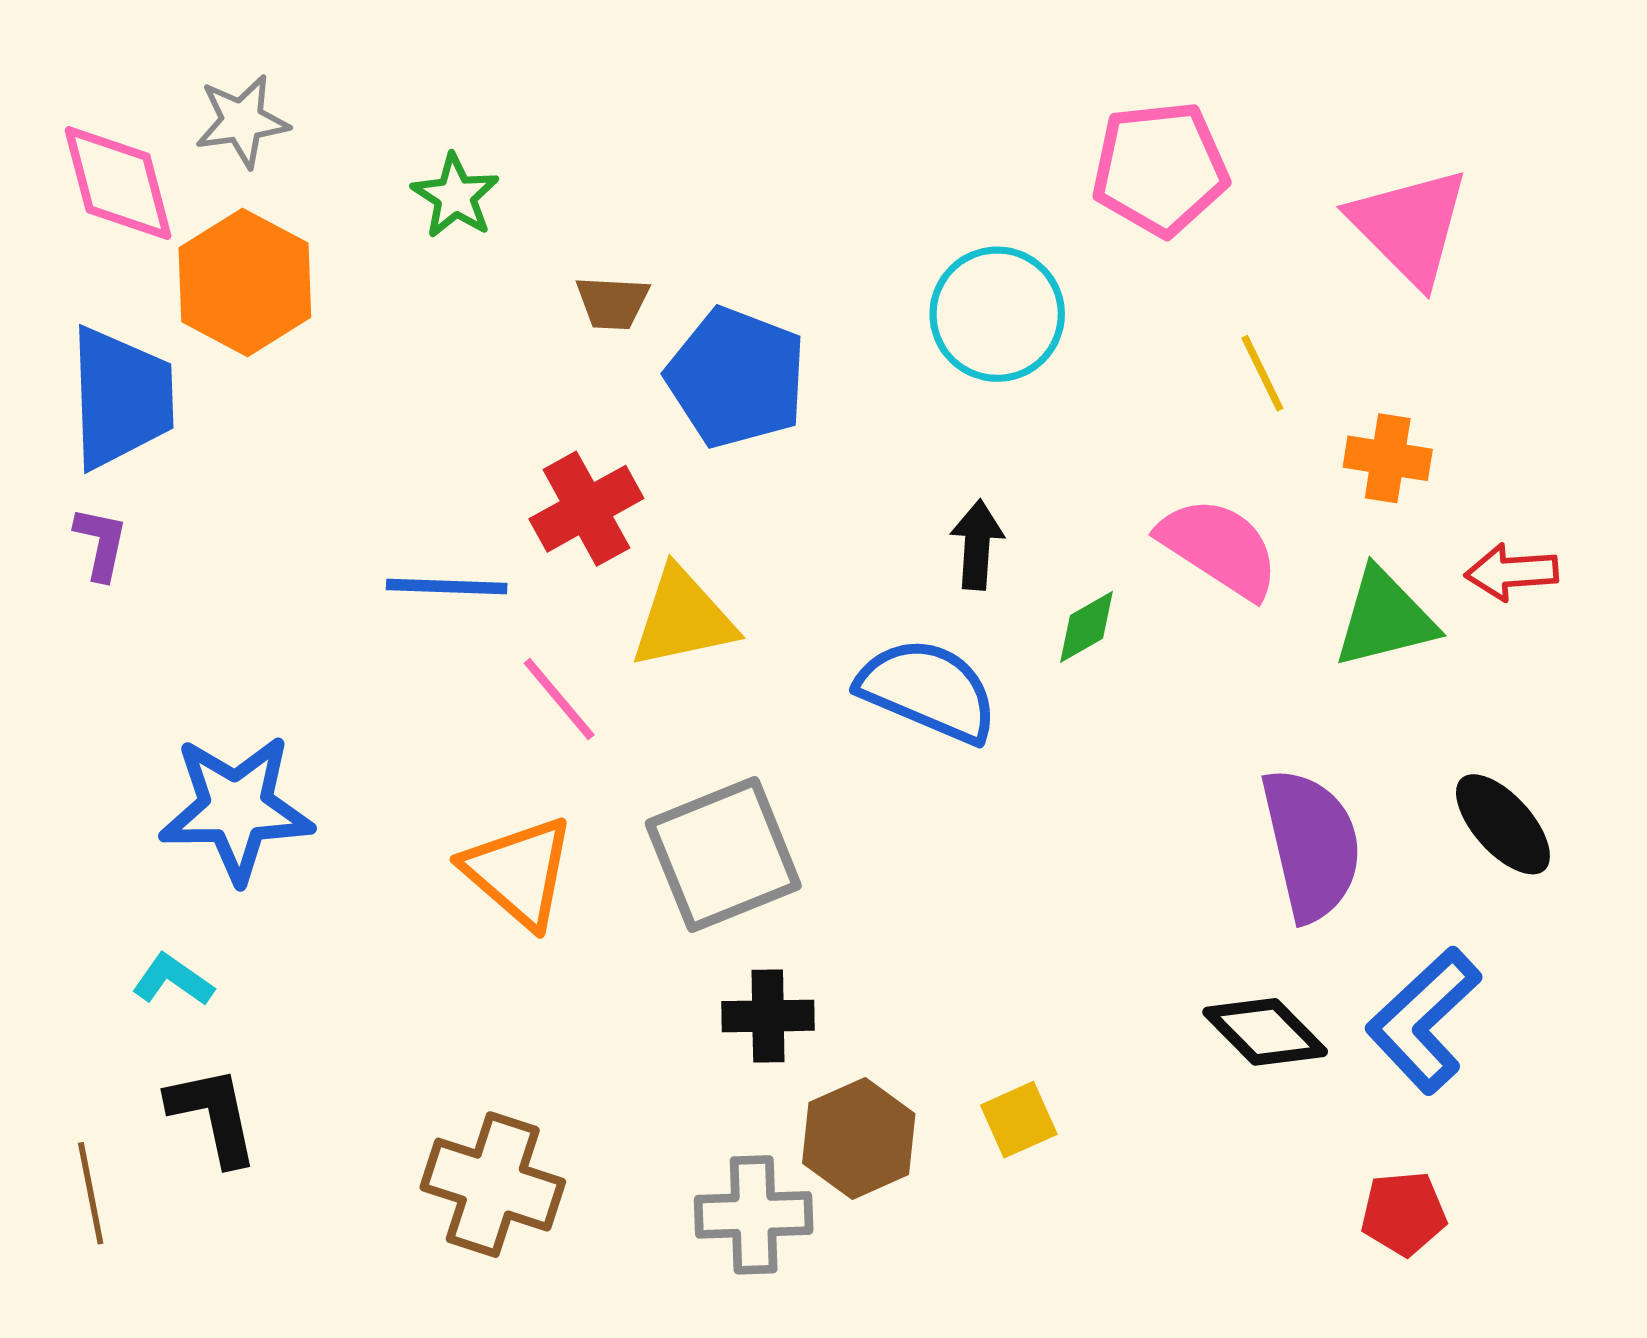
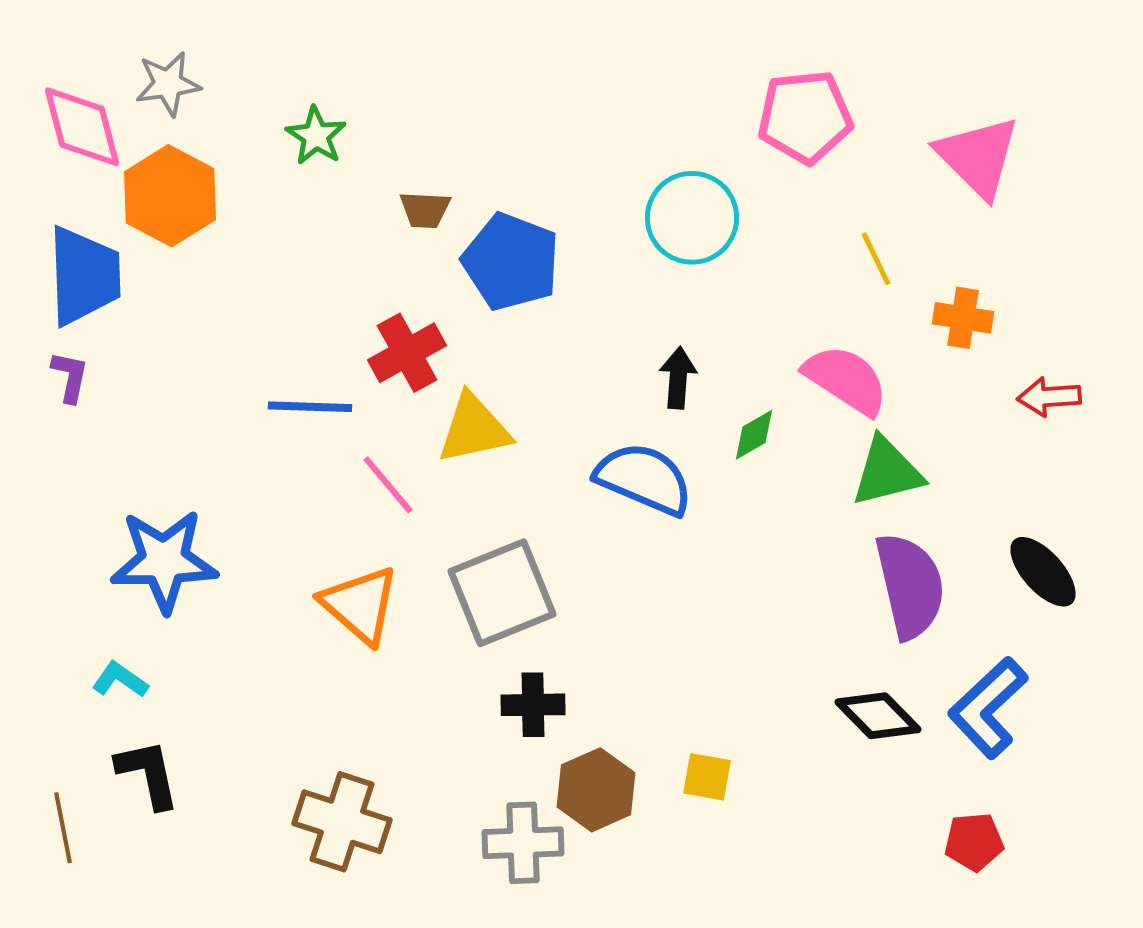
green triangle: (1385, 618) -> (887, 472), moved
yellow square: (1019, 1120) -> (707, 777), turned 34

